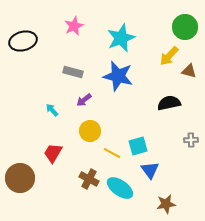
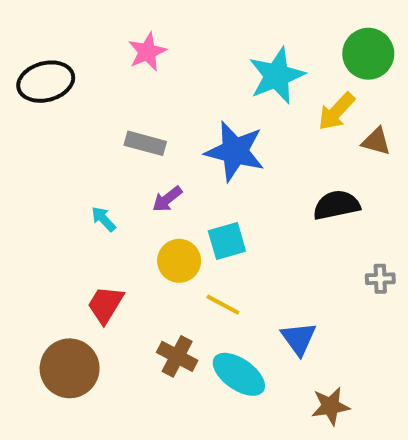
cyan star: (121, 38) -> (277, 76), moved
cyan square: (138, 146) -> (227, 241), moved
brown circle: (20, 178) -> (70, 368), moved

